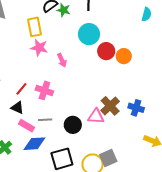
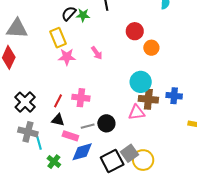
cyan circle: (89, 34) -> (141, 82), moved
red circle: (106, 51) -> (135, 31), moved
pink arrow: (62, 60) -> (97, 53), moved
brown cross: (110, 106) -> (148, 99), turned -30
black circle: (73, 125) -> (106, 123), moved
gray square: (108, 158) -> (129, 153), moved

